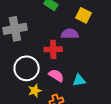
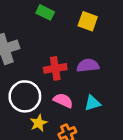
purple semicircle: (70, 34) -> (88, 65), moved

